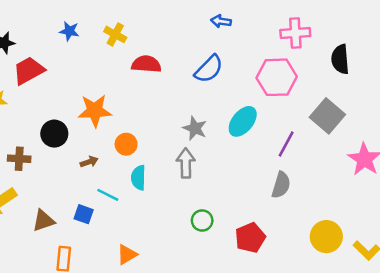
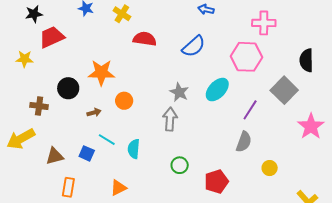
black semicircle: (340, 59) -> (306, 60), moved
cyan semicircle: (138, 178) -> (134, 149), moved
yellow circle: (326, 237) -> (270, 168), moved, size x0.6

